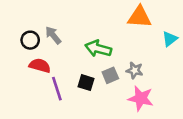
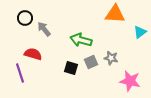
black circle: (30, 40) -> (25, 18), moved
purple line: (57, 89) -> (20, 73), moved
pink star: (141, 98) -> (130, 81), moved

